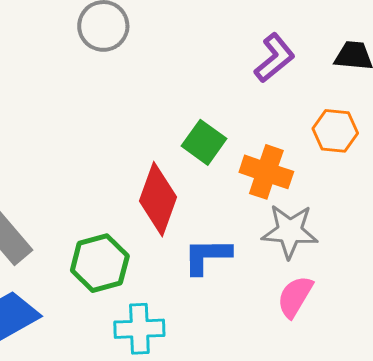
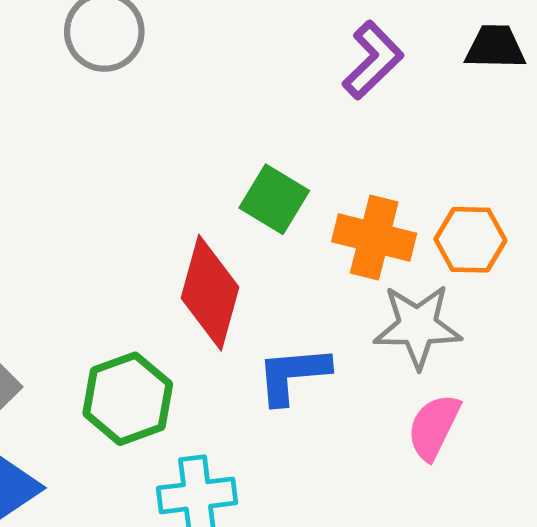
orange hexagon: (335, 131) -> (470, 240), moved

